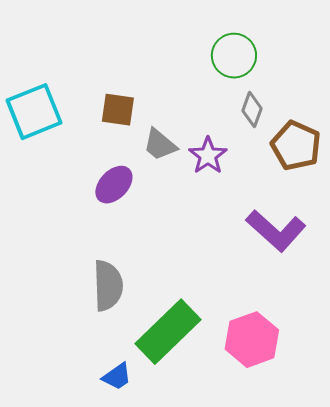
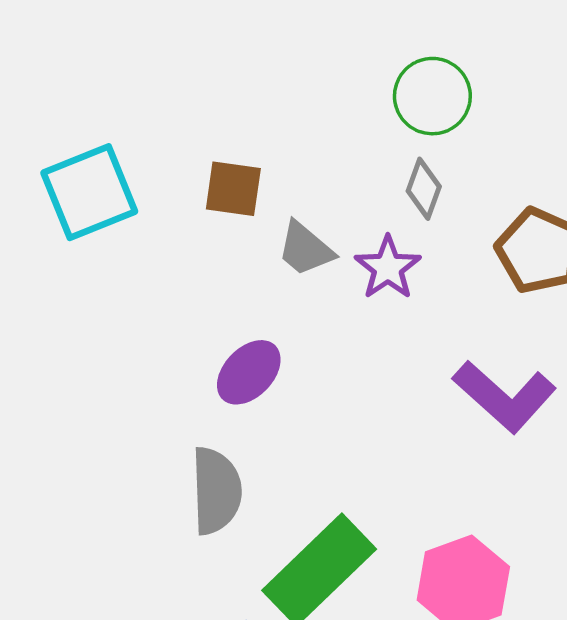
gray diamond: (252, 110) -> (424, 189), moved
purple ellipse: (114, 185) -> (249, 372), moved

